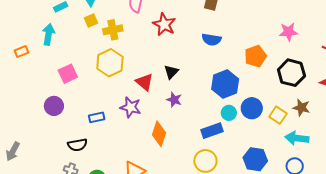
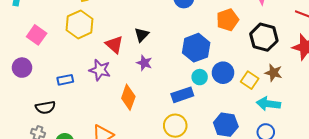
pink square: (68, 74) -> (37, 35), turned -30

